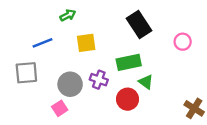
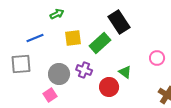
pink circle: (183, 42) -> (157, 58), moved
green rectangle: (129, 62) -> (100, 43), moved, turned -30

